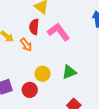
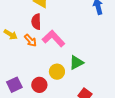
pink L-shape: (59, 32) -> (53, 38), moved
yellow circle: (43, 74) -> (57, 72), moved

